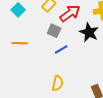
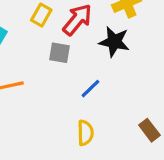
blue line: (61, 50) -> (90, 89), moved

